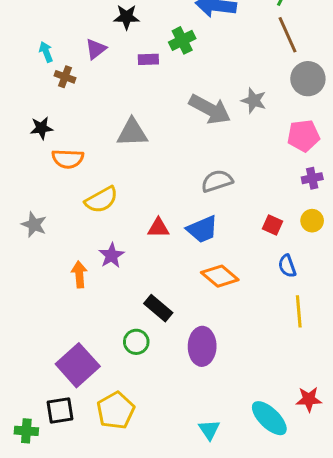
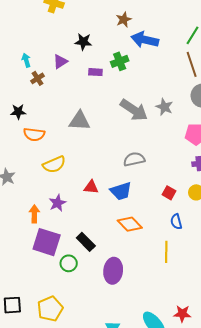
brown cross: (65, 77) -> (38, 78), turned 32
yellow line: (299, 311) -> (166, 252), moved
purple square: (78, 365) -> (47, 242), moved, turned -36

